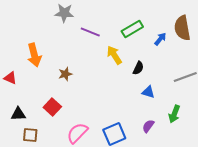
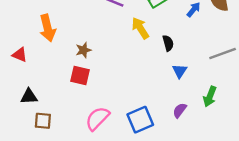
black semicircle: (138, 68) -> (168, 43), turned -40
blue triangle: (148, 92) -> (180, 71), turned 48
red square: (52, 107) -> (80, 76), moved, turned -30

